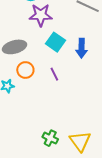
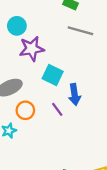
blue arrow: (82, 48) -> (74, 94), moved

